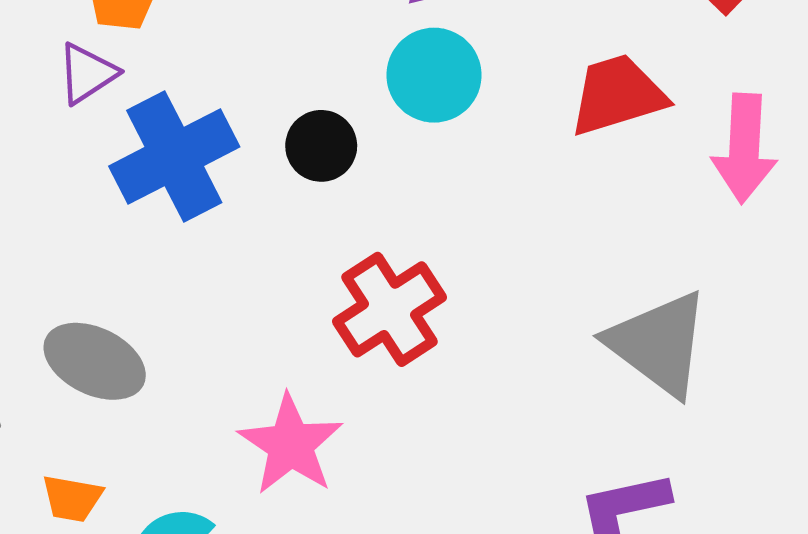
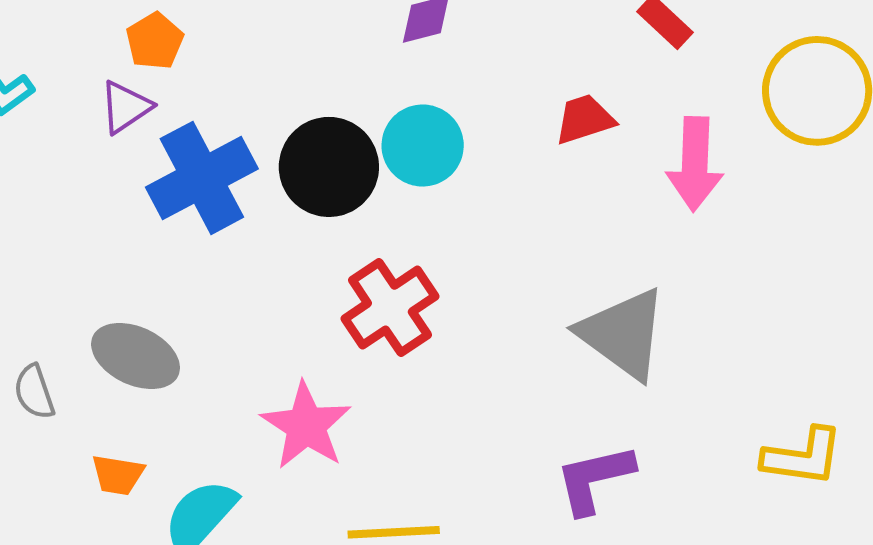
cyan circle: (434, 75) -> (423, 146), moved
red trapezoid: (617, 95) -> (585, 119), size x0.7
black circle: (321, 146) -> (329, 167), size x1.6

